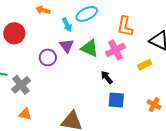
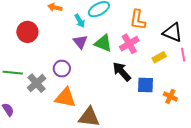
purple circle: (48, 57) -> (62, 69), moved
black arrow: (107, 77) -> (122, 72), size x1.5
blue square: (116, 100) -> (146, 85), moved
orange triangle: (25, 114) -> (65, 98), moved, size x1.6

